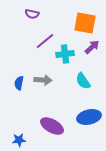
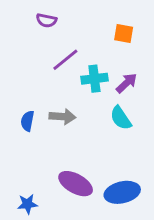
orange square: (85, 23) -> (124, 34), size x0.6
purple arrow: (92, 47) -> (127, 83), moved
blue ellipse: (89, 117) -> (122, 192), moved

